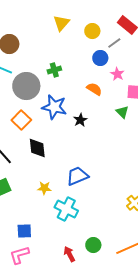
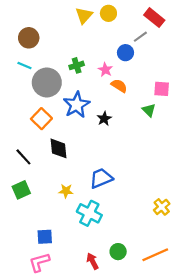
yellow circle: (92, 31) -> (108, 13), moved
pink star: (117, 74) -> (105, 70), moved
blue star: (54, 107) -> (77, 105), turned 30

